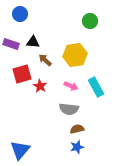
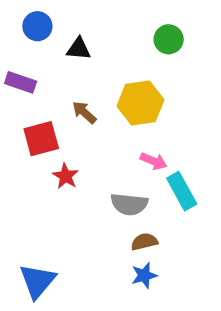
black triangle: (33, 42) -> (79, 49), moved
red star: (40, 86) -> (66, 176), moved
pink arrow: (71, 86) -> (154, 161), moved
cyan rectangle: (96, 87) -> (182, 191), moved

